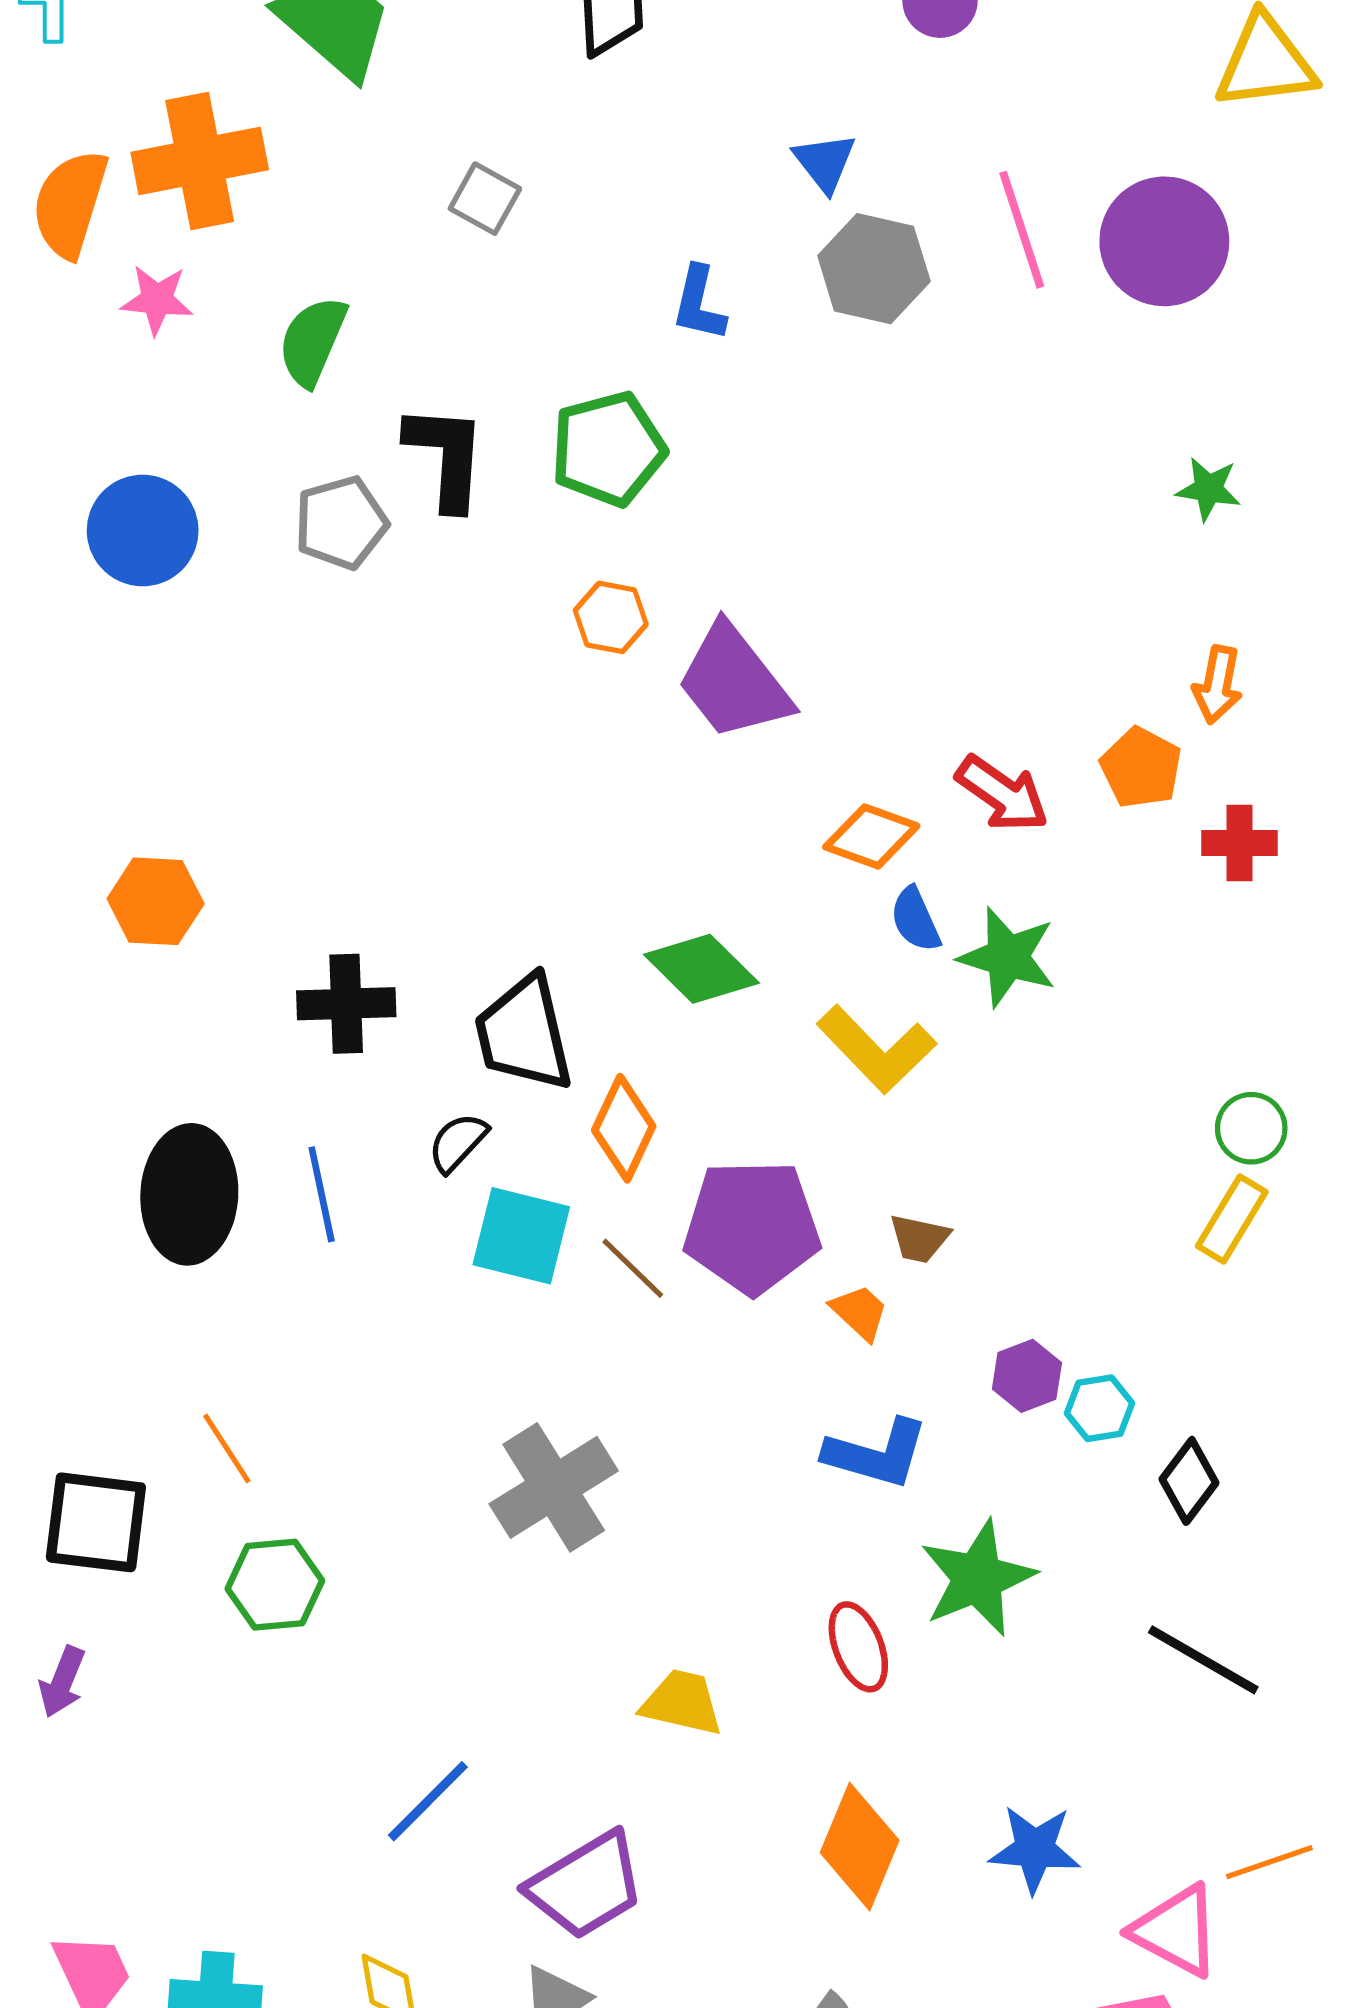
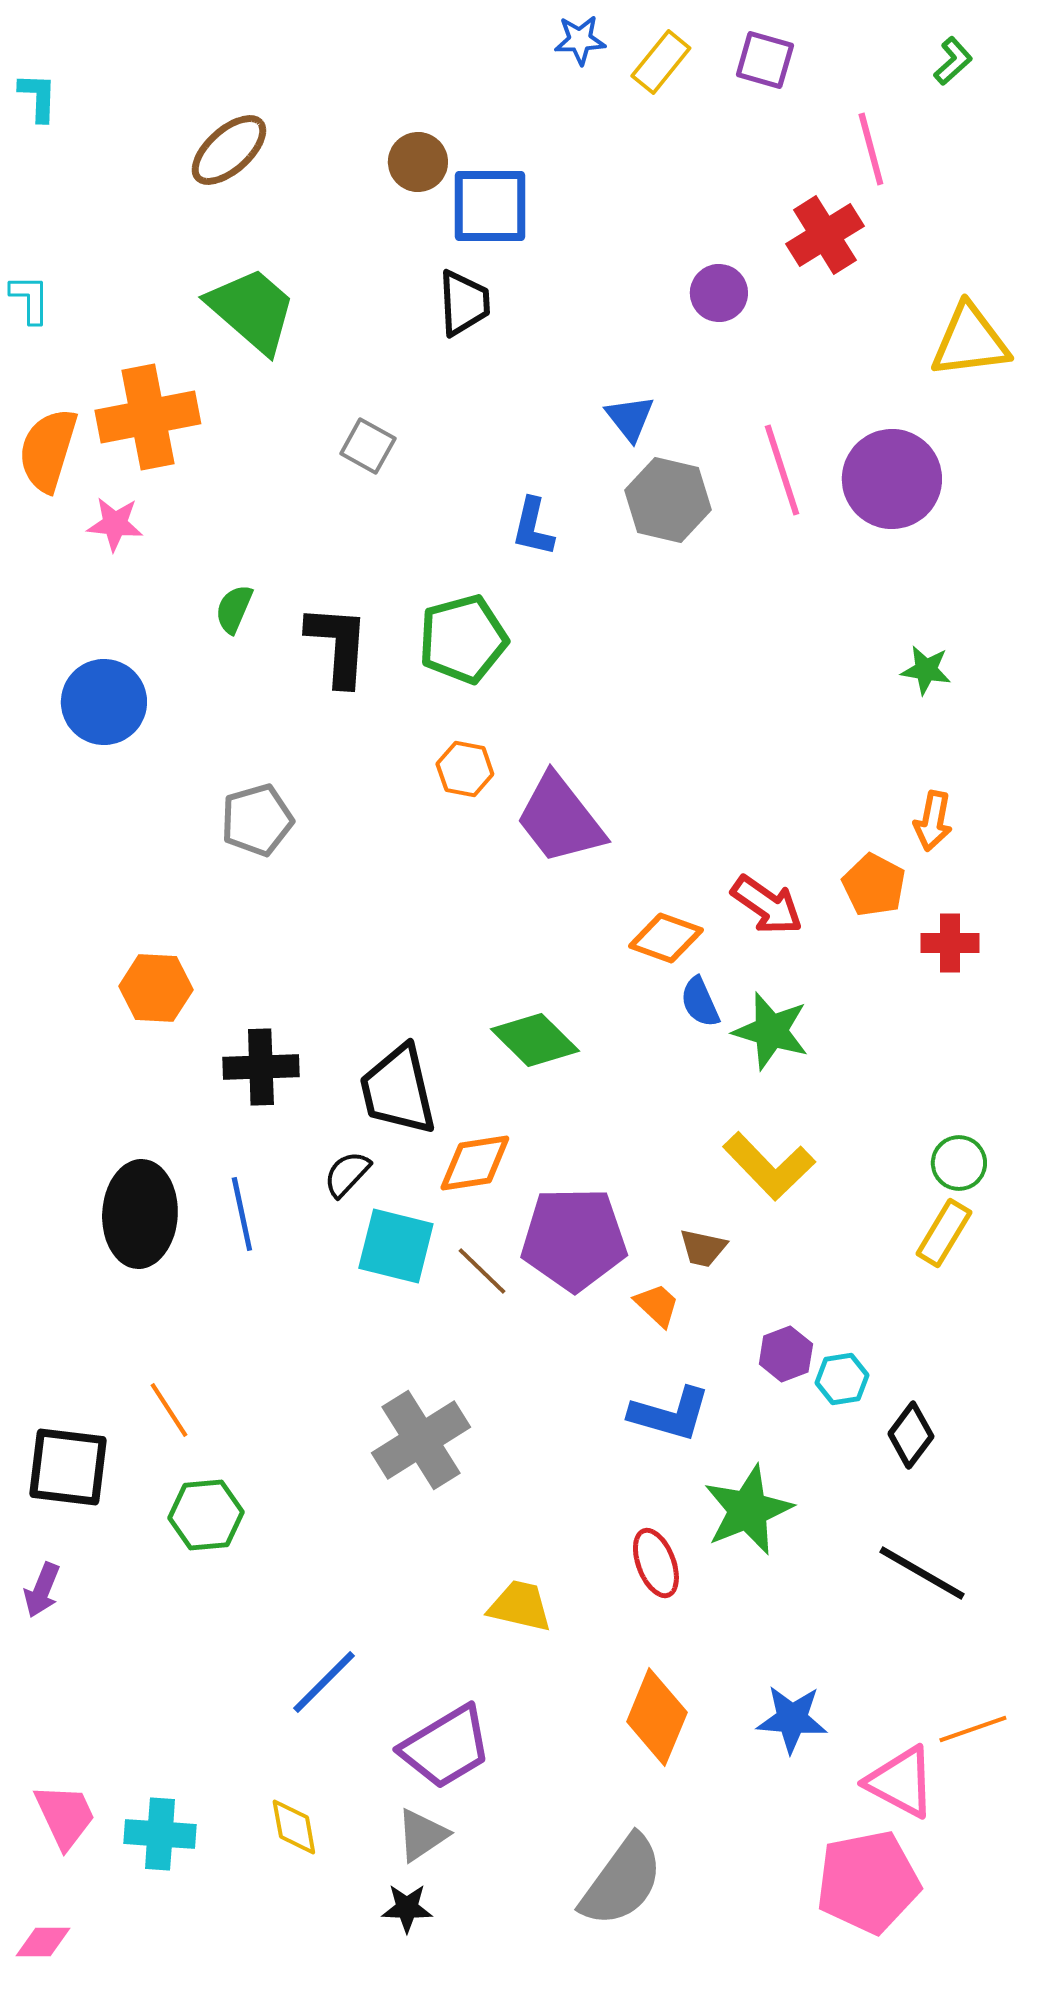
green semicircle: (312, 341) -> (234, 609), moved, size x0.7
gray pentagon: (341, 523) -> (257, 820), moved
orange hexagon: (156, 901) -> (156, 988), moved
yellow L-shape: (877, 1049) -> (769, 1166), moved
orange diamond: (624, 1128) -> (475, 1163), turned 56

